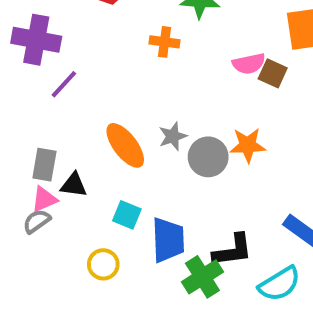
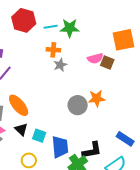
gray star: (173, 136) -> (60, 65), moved
orange ellipse: (125, 145) -> (19, 105), moved
black triangle: (74, 185) -> (21, 129), moved, turned 40

